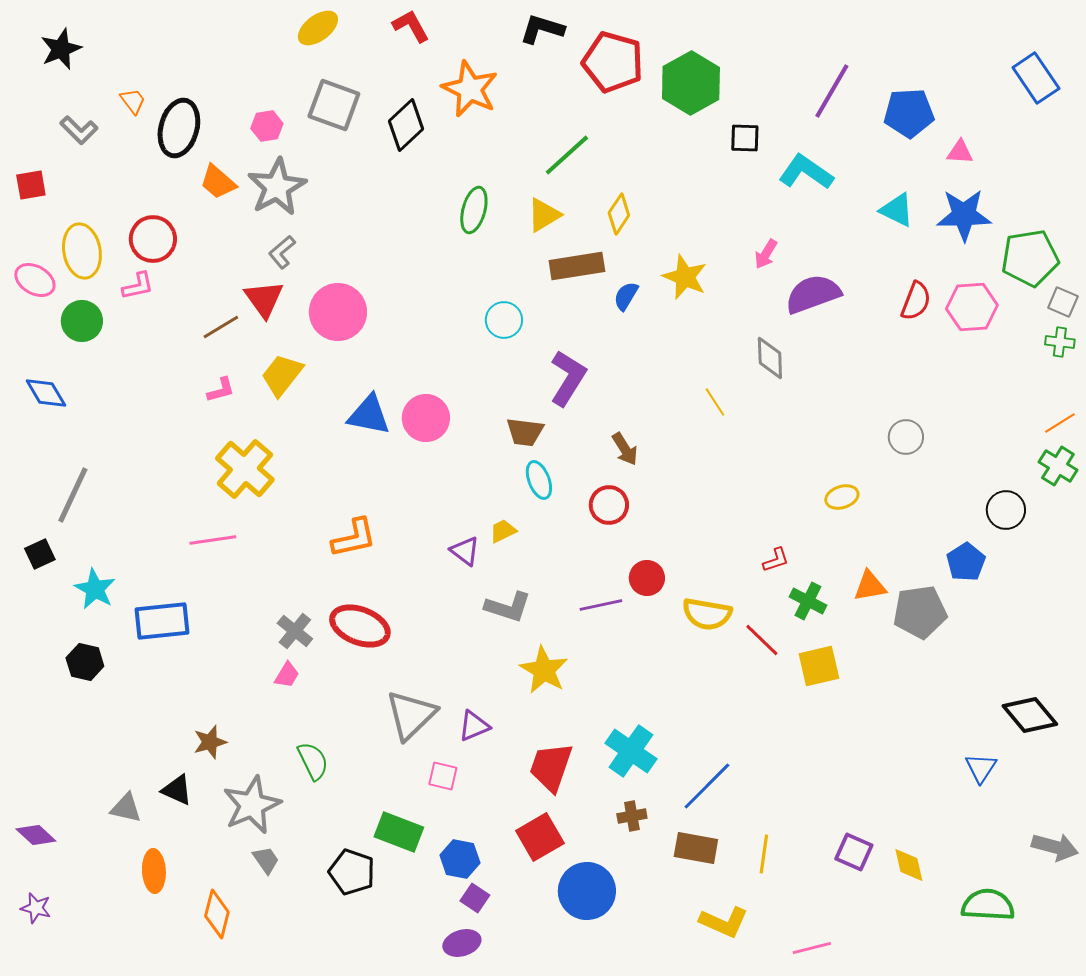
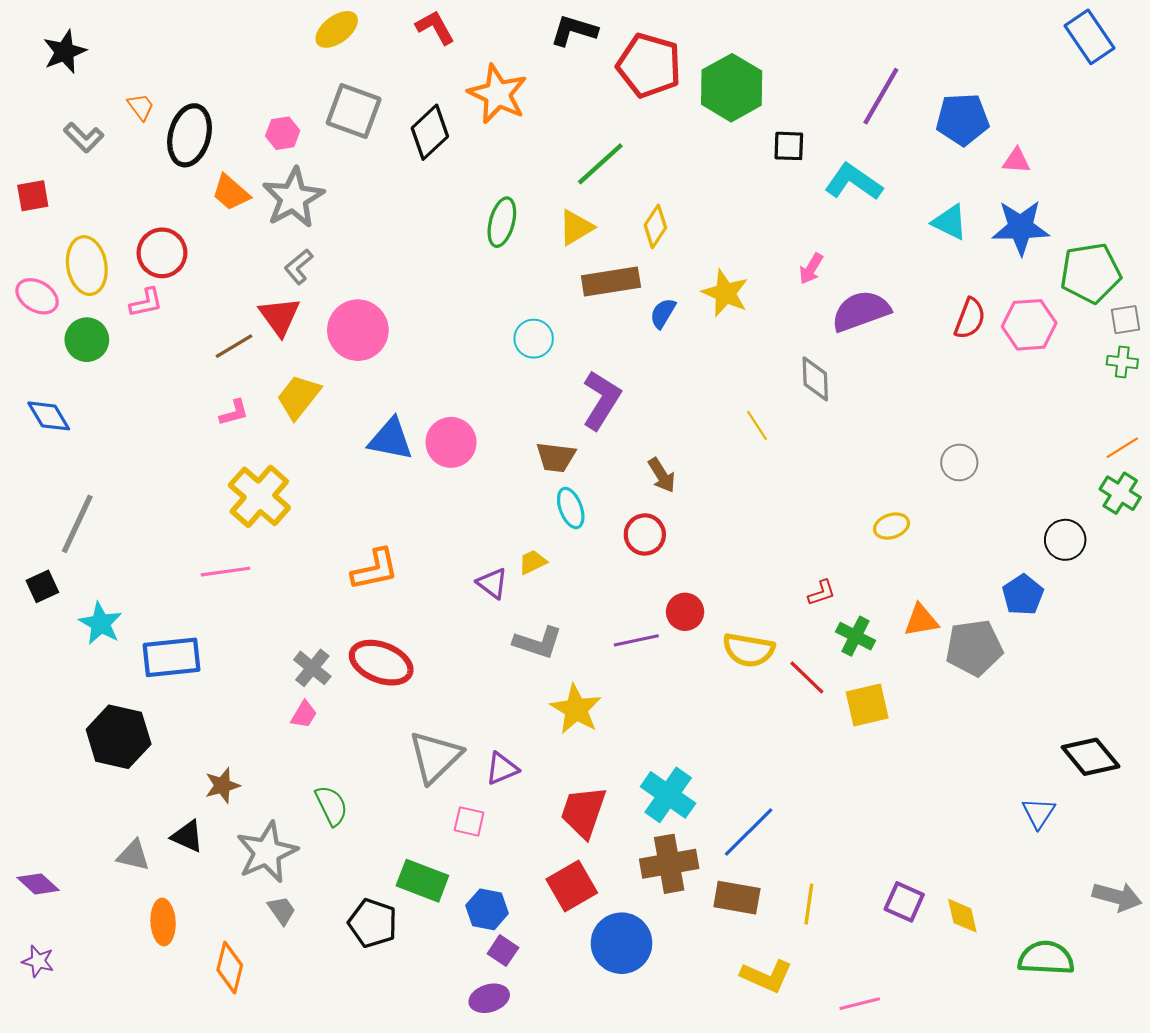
blue rectangle: (1036, 78) -> (1090, 37), moved
gray square: (1063, 302) -> (1126, 320), turned -32
black hexagon: (85, 662) -> (119, 737), moved, size x1.6
brown cross: (632, 816) -> (669, 864), size x1.8

